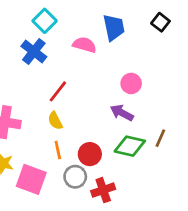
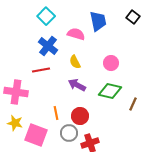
blue cross: (34, 51) -> (48, 46), moved
red line: (58, 91) -> (41, 70), moved, turned 42
purple arrow: (122, 113) -> (77, 85), moved
yellow semicircle: (55, 121) -> (75, 62), moved
green diamond: (130, 146) -> (110, 91), moved

